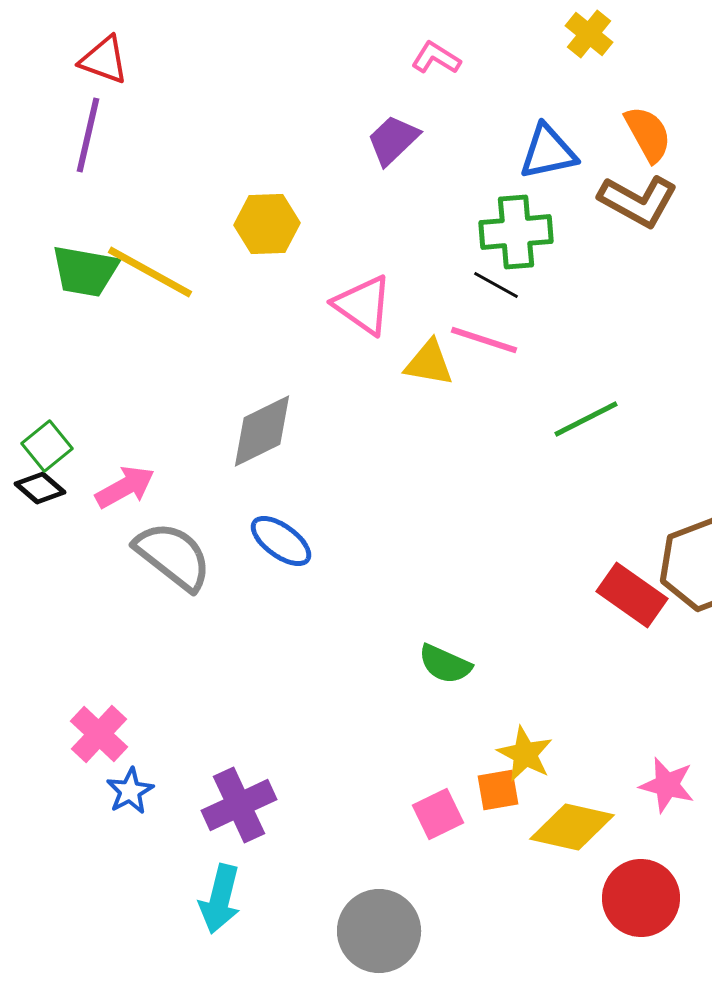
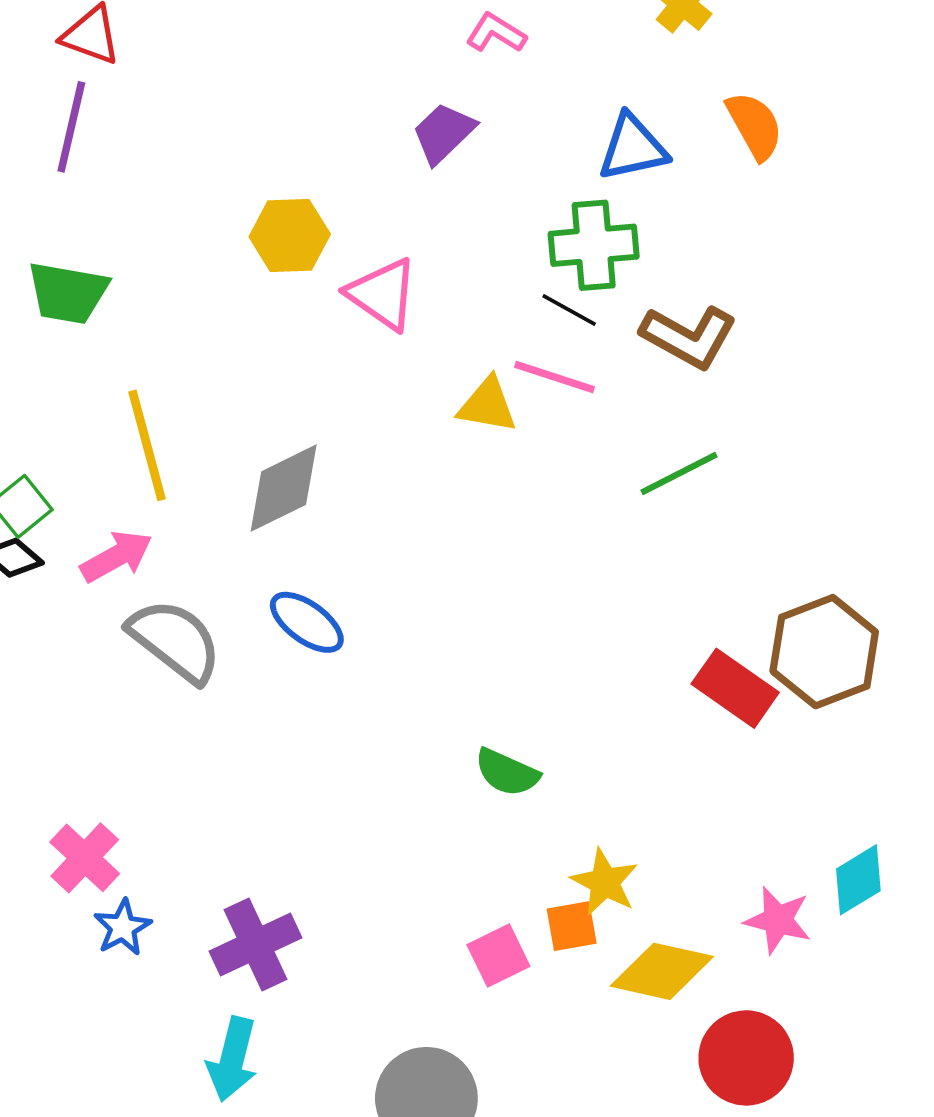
brown L-shape: (638, 201) -> (689, 337), moved
yellow line: (150, 272) -> (147, 445), moved, turned 46
pink triangle: (363, 305) -> (382, 294), moved

